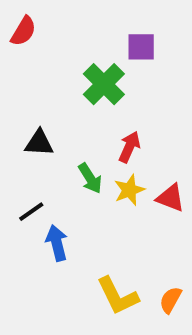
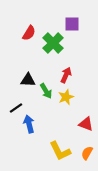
red semicircle: (23, 31) -> (29, 33), moved
black triangle: (39, 143) -> (28, 80), moved
red triangle: (171, 198) -> (86, 124), moved

